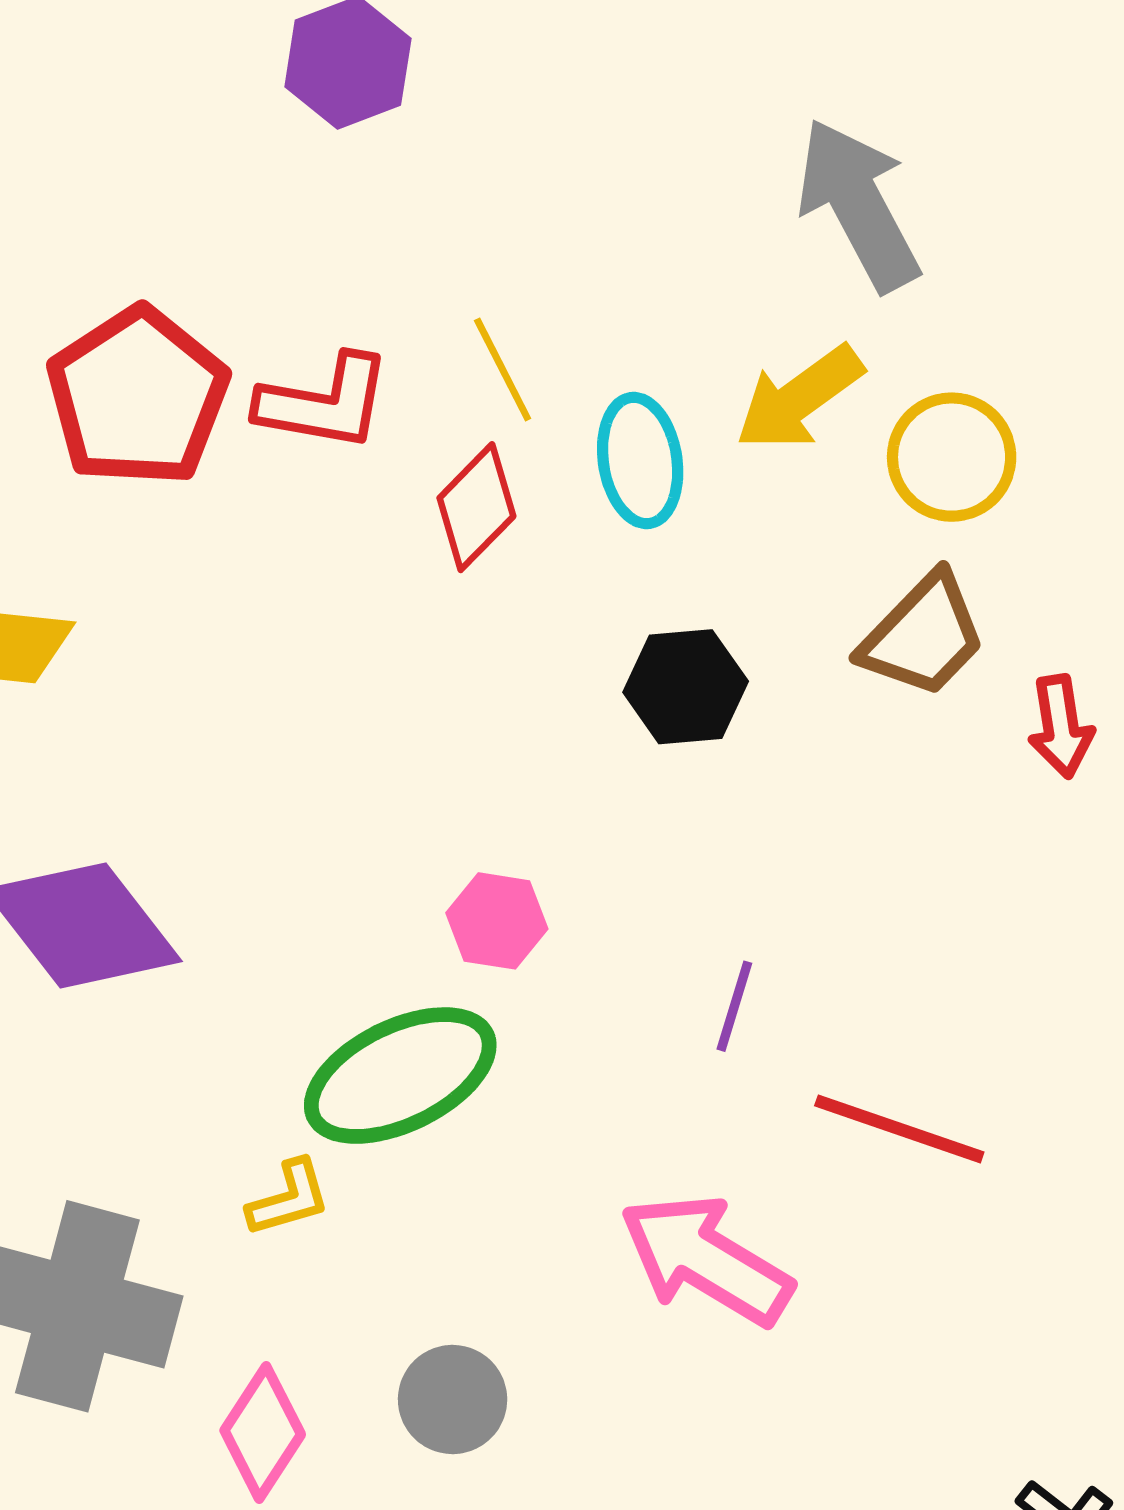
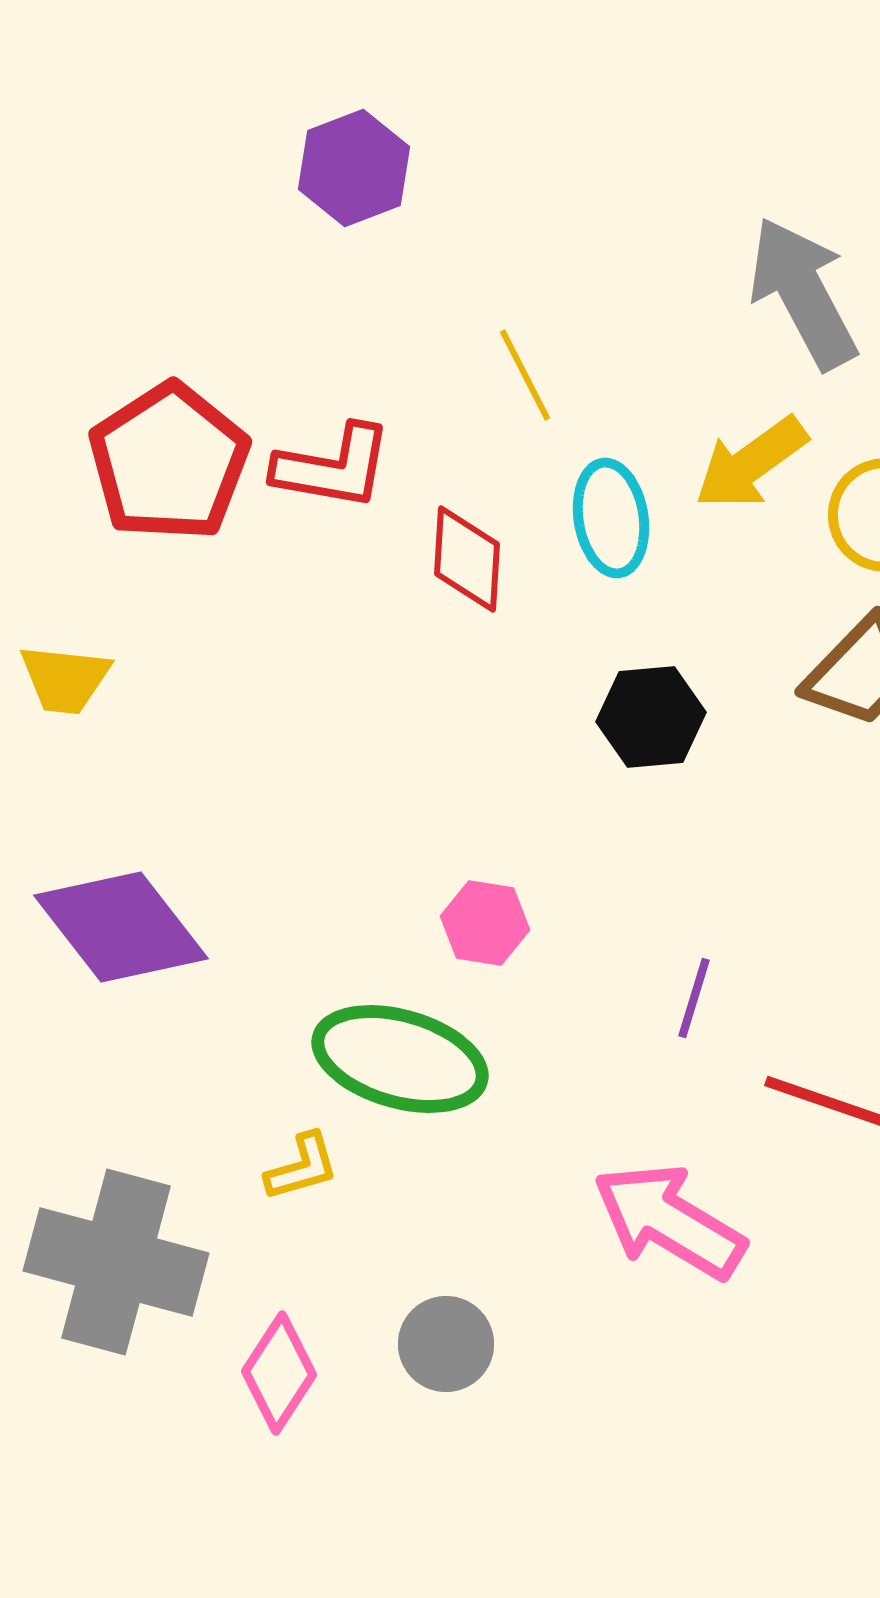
yellow line: (503, 370) -> (525, 375), moved
red diamond: (476, 507) -> (467, 559), turned -41
green ellipse: (400, 1076) -> (400, 1059), turned 42

